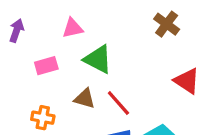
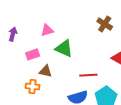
brown triangle: (85, 99) -> (45, 71), moved
red line: (118, 103) -> (88, 75), moved, turned -48

